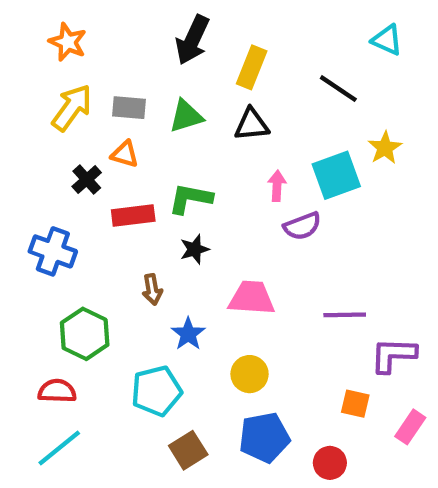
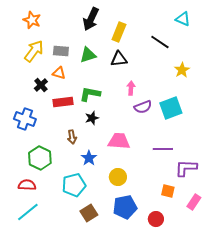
cyan square: (336, 175) -> (171, 108), moved

